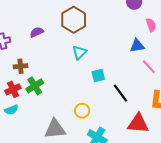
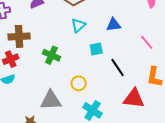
blue triangle: (137, 46) -> (113, 25), moved
brown cross: (20, 66) -> (19, 36), size x1.5
green cross: (35, 86) -> (51, 55), moved, turned -36

